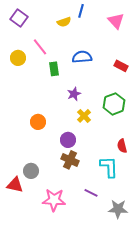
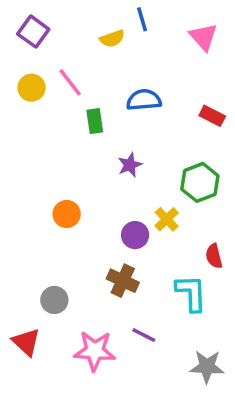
blue line: (81, 11) -> (142, 19), turned -32
yellow circle: (18, 58) -> (32, 88), moved
yellow cross: (84, 116) -> (167, 219), moved
purple circle: (68, 140) -> (135, 235), moved
red triangle: (15, 185) -> (26, 342), moved, turned 30
purple line: (91, 193) -> (144, 335), moved

